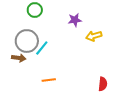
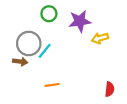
green circle: (35, 10) -> (49, 14), moved
purple star: (75, 20) -> (80, 21), size x1.5

